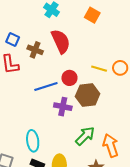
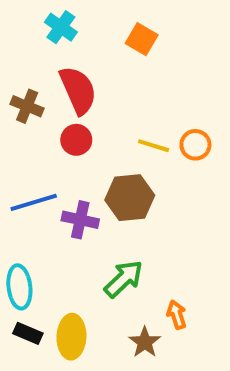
red circle: (69, 78) -> (76, 140), moved
blue line: (46, 87) -> (34, 202), moved
orange arrow: (111, 145) -> (177, 315), moved, size x0.6

